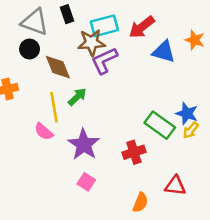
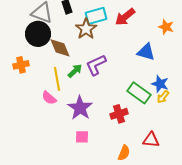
brown star: (91, 43) -> (86, 29), turned -30
black circle: (30, 49) -> (38, 34), size x1.6
blue triangle: (164, 52) -> (146, 52), moved
purple L-shape: (104, 61) -> (96, 65), moved
pink square: (86, 182) -> (82, 137), turned -32

